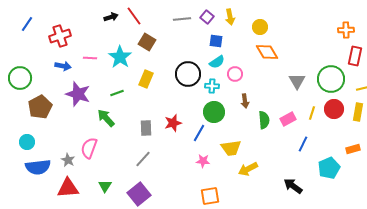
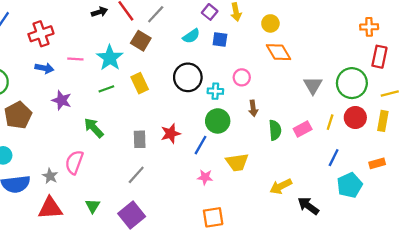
gray line: (182, 19) -> (156, 14), moved, turned -42
cyan semicircle: (217, 62) -> (191, 36), moved
yellow rectangle: (146, 79) -> (140, 83), turned -48
green line: (117, 93) -> (106, 89), moved
purple star: (78, 94) -> (62, 100), size x0.7
blue line: (303, 144) -> (334, 158), moved
yellow arrow: (248, 169) -> (281, 186), moved

